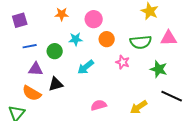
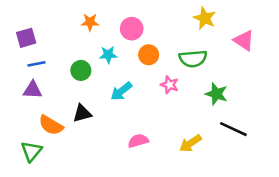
purple square: (20, 20) -> (26, 38), moved
pink triangle: (169, 38) -> (244, 40), moved, turned 36
blue line: (30, 46) -> (37, 64), moved
purple triangle: (36, 69) -> (33, 90), moved

